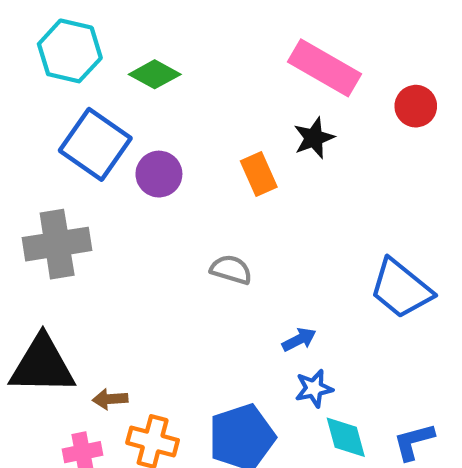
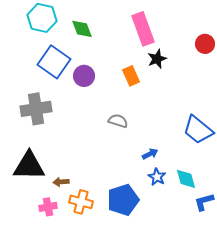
pink rectangle: (325, 68) -> (143, 29), moved, turned 40
green diamond: (155, 74) -> (82, 29), turned 40
blue star: (314, 388) -> (157, 177), turned -30
cyan diamond: (346, 437) -> (186, 179), moved

